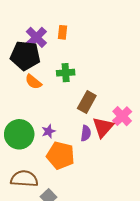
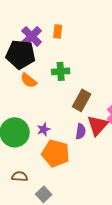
brown semicircle: (24, 179) -> (20, 176), size x0.6

